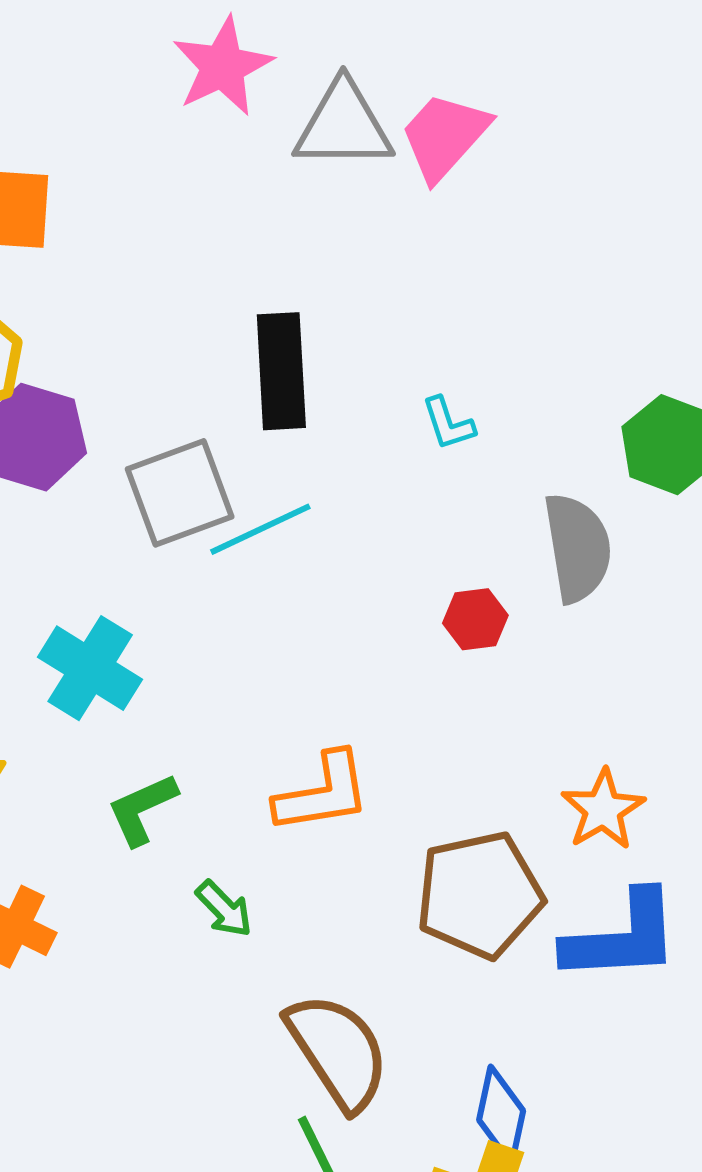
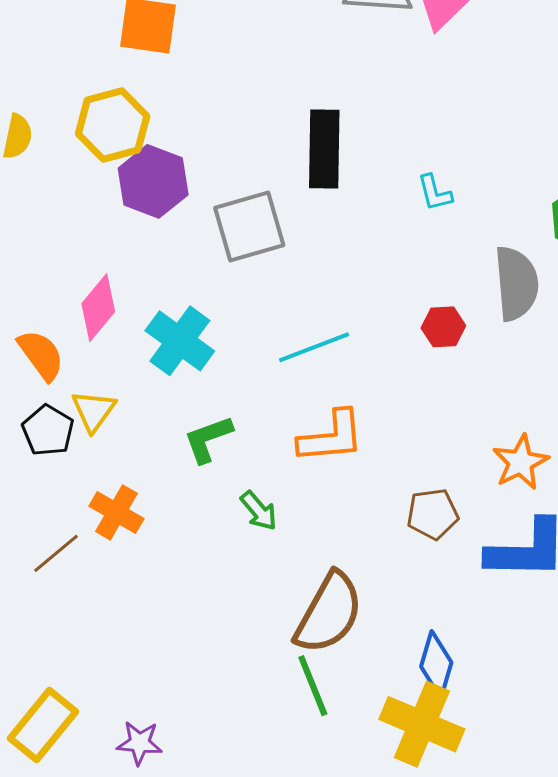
cyan line: (260, 529) -> (314, 347), moved
brown pentagon: (480, 895) -> (433, 514), size x0.6
brown semicircle: (338, 1051) -> (329, 613), turned 58

